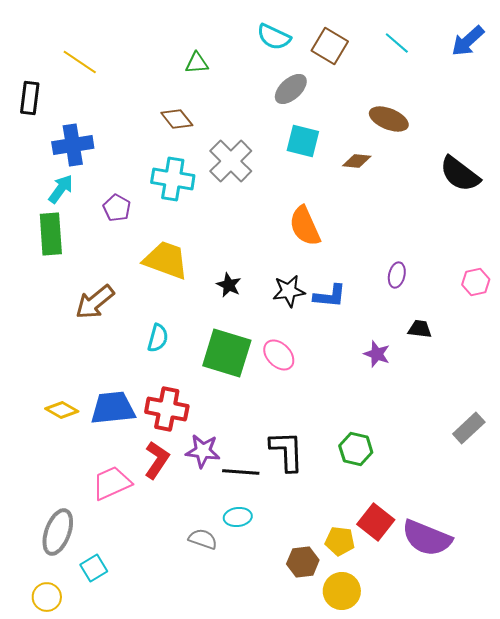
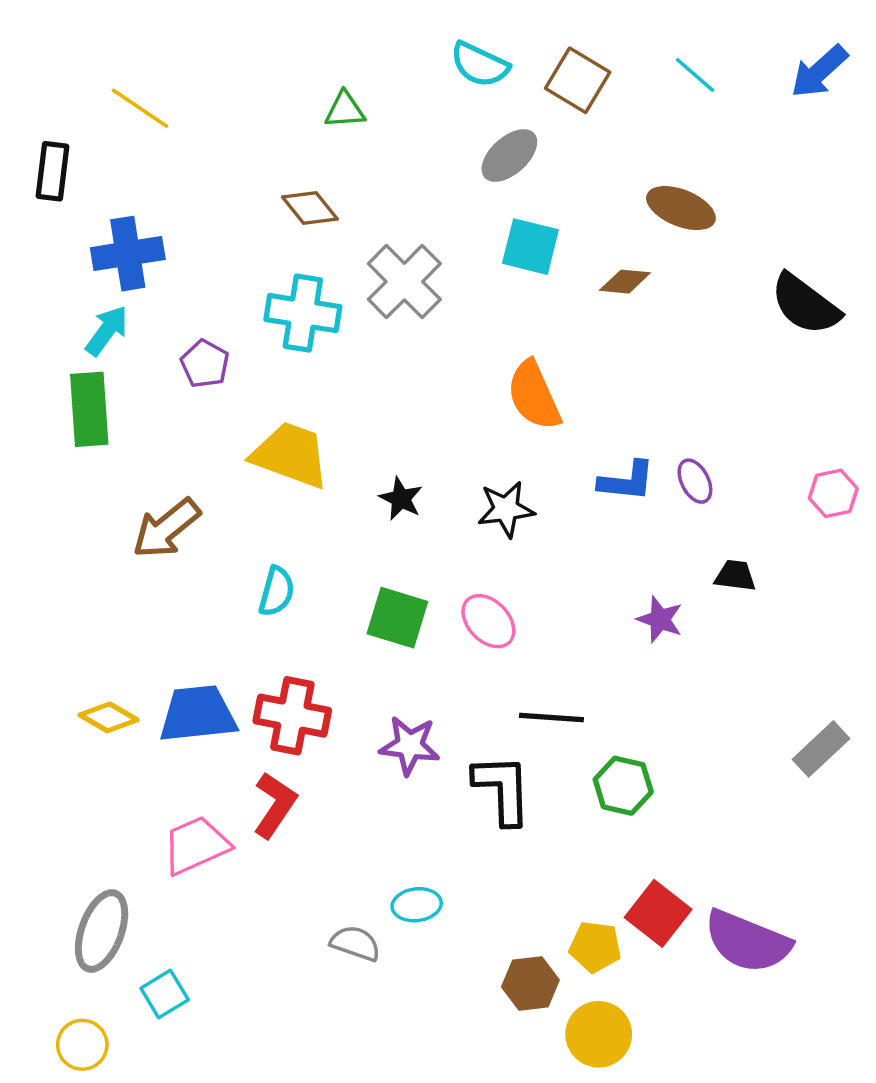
purple ellipse: (397, 275) -> (695, 481), turned -40
blue L-shape: (330, 296) -> (627, 481), moved
green square: (227, 353) -> (397, 618), size x0.7
purple star: (203, 451) -> (410, 745), moved
black line: (241, 472) -> (551, 717), moved

